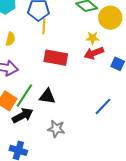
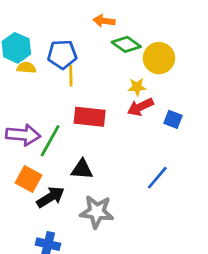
yellow semicircle: (10, 39) -> (26, 68), moved, turned -96
green line: (24, 96) -> (50, 141), moved
gray star: (56, 129) -> (97, 212), size x1.4

